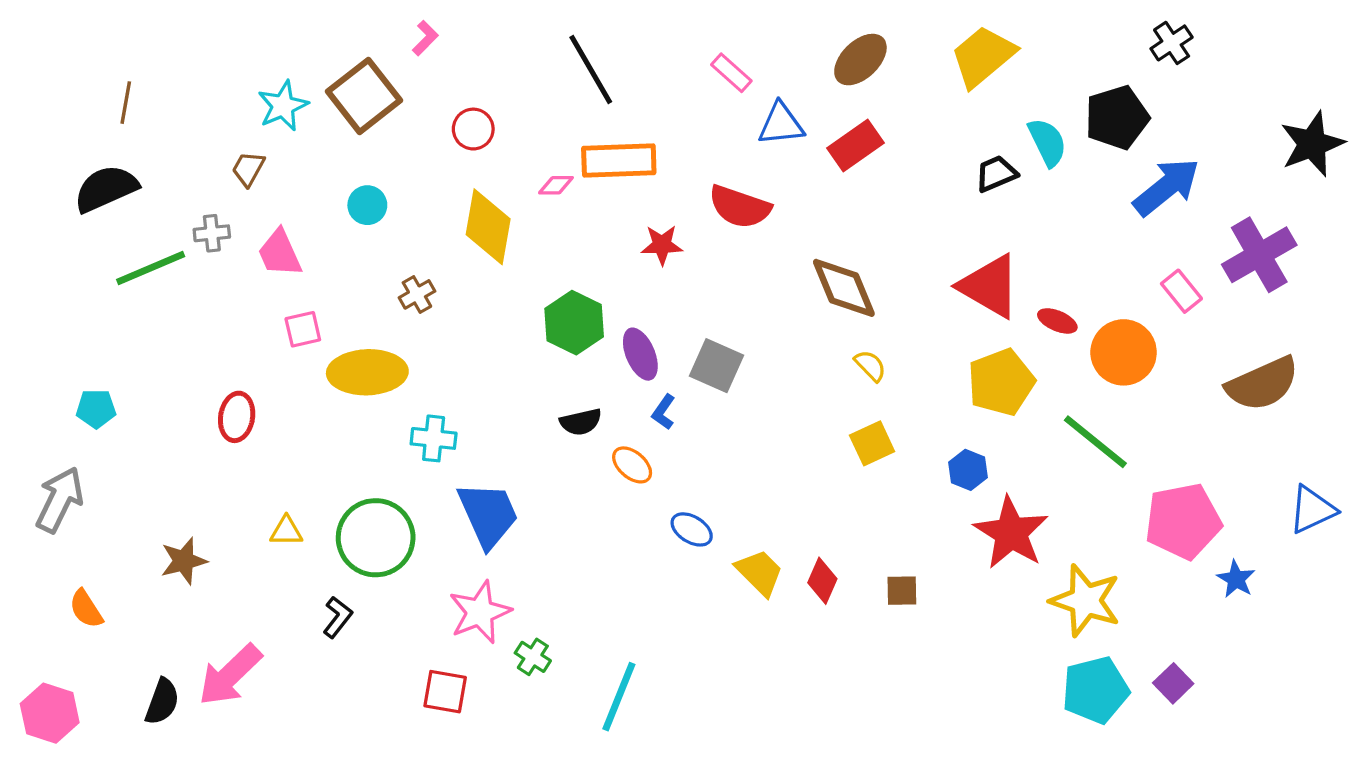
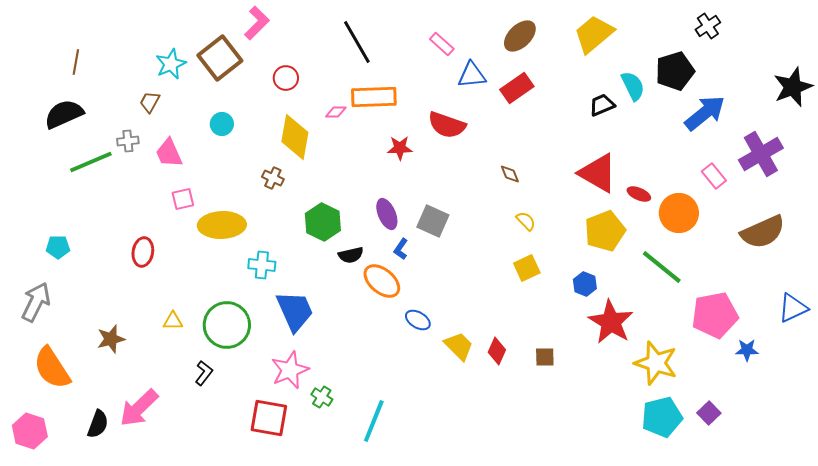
pink L-shape: (425, 38) -> (257, 23), size x1.6
brown diamond: (844, 288) -> (510, 174), size x0.5
brown cross: (417, 294) -> (273, 178), moved, turned -35
green hexagon: (574, 323) -> (323, 222), moved
orange ellipse: (632, 465) -> (382, 281), size x1.5
blue star: (1236, 579) -> (747, 350), turned -30
orange semicircle: (86, 609) -> (52, 368), size x1.8
red square: (445, 692) -> (269, 418), size x1.4

